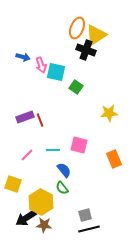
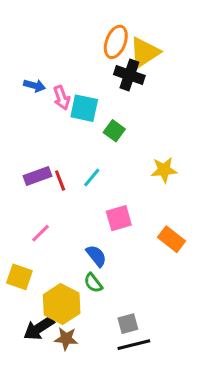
pink square: (79, 145) -> (119, 218), turned -30
cyan line: (53, 150) -> (92, 177), moved, turned -48
orange rectangle: (114, 159) -> (172, 239), turned -30

